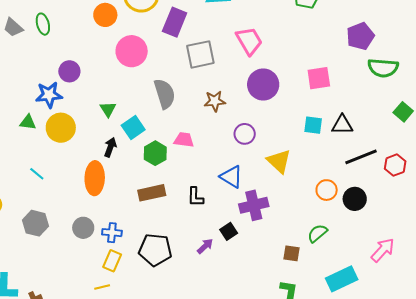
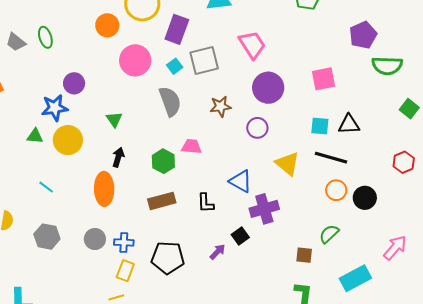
cyan square: (133, 127) -> (175, 66), moved, size x0.7
purple circle: (245, 134) -> (257, 128), moved
black line: (361, 157) -> (331, 158), moved, turned 40

